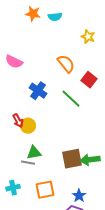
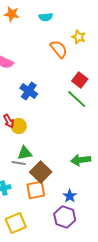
orange star: (33, 14) -> (12, 14), moved
orange semicircle: (66, 64) -> (59, 49), moved
green line: (71, 99) -> (77, 99), moved
brown square: (72, 159) -> (41, 172), moved, turned -35

